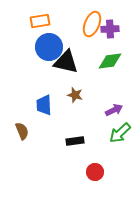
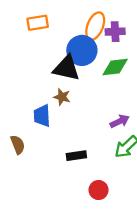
blue circle: (49, 47) -> (82, 50), moved
brown star: (75, 95) -> (62, 97), moved

